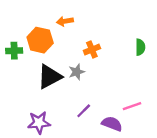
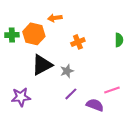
green cross: (14, 51) -> (12, 35), moved
gray star: (77, 72) -> (67, 71), moved
purple star: (39, 123) -> (21, 97), moved

